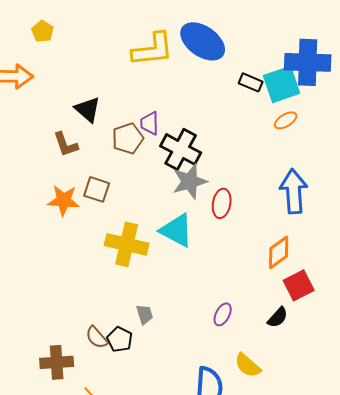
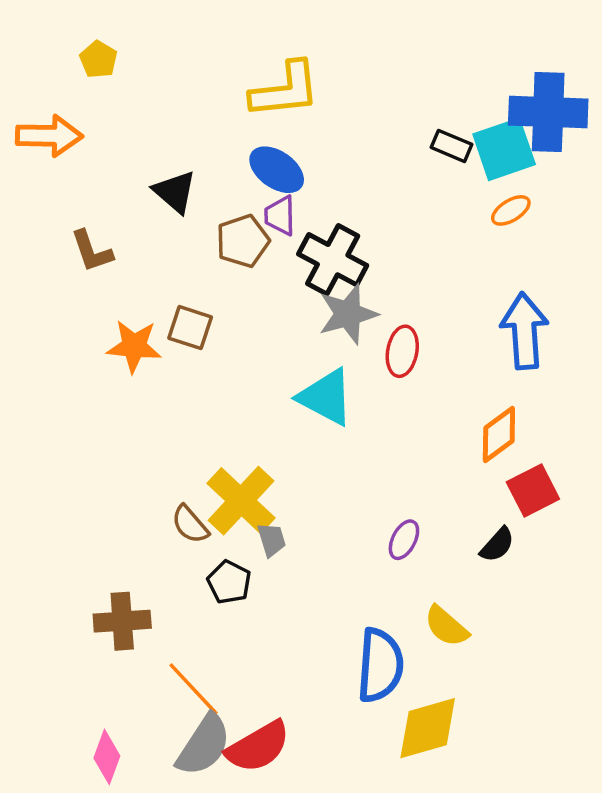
blue ellipse: (203, 41) -> (277, 170), moved, size x0.7
brown L-shape: (66, 144) -> (92, 251), moved
yellow cross: (127, 244) -> (241, 501), moved, turned 30
brown semicircle: (97, 337) -> (190, 524), moved

